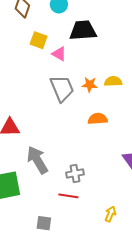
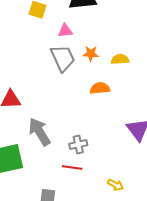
pink triangle: (59, 54) -> (65, 31), moved, turned -35
yellow semicircle: (113, 81) -> (120, 59), moved
yellow arrow: (110, 214) -> (115, 185), turned 98

